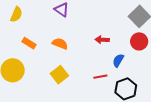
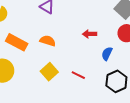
orange rectangle: (29, 43) -> (17, 42), size x1.5
red line: (100, 77) -> (78, 75), moved, turned 40

